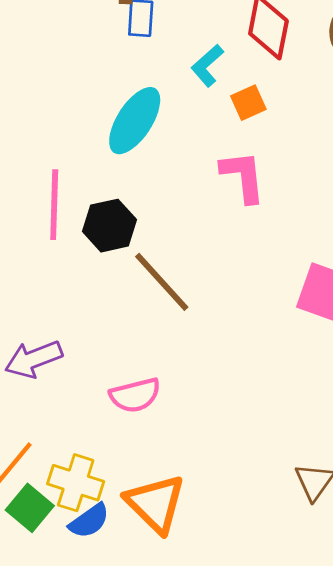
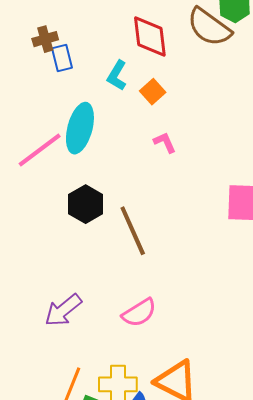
pink L-shape: (243, 176) -> (165, 142), size x0.6
pink line: (54, 205) -> (40, 150), moved, turned 69
brown line: (162, 282) -> (133, 231), turned 36

